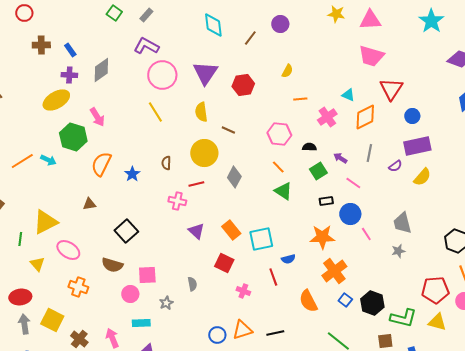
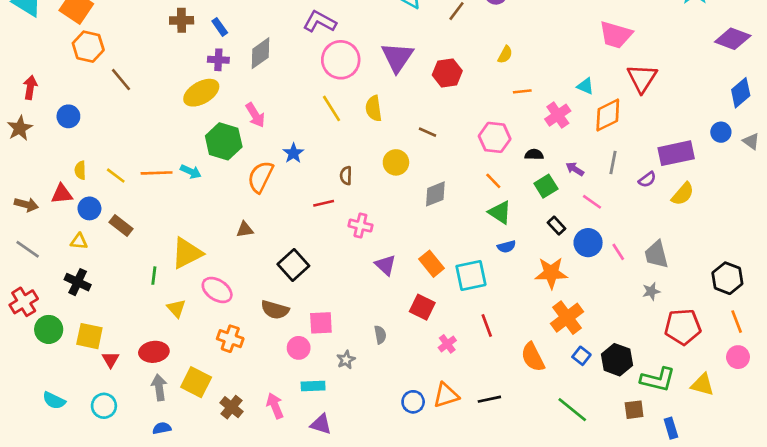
yellow semicircle: (201, 112) -> (374, 108), moved
blue circle: (412, 116) -> (721, 132), moved
yellow circle: (204, 153) -> (396, 162), size x0.7
orange line: (22, 161) -> (157, 173), turned 30
blue star: (132, 174) -> (293, 153), moved
gray diamond: (234, 177) -> (435, 194), turned 40
red line: (196, 184) -> (324, 203), moved
black rectangle: (326, 201) -> (556, 226), turned 56
pink line: (366, 234) -> (618, 252), moved
blue semicircle: (288, 259) -> (506, 247), moved
red pentagon: (435, 290) -> (683, 327), moved
pink cross: (243, 291) -> (447, 344), turned 32

